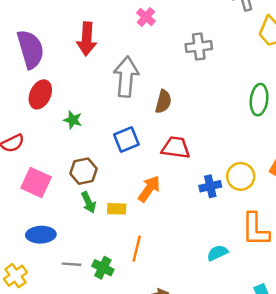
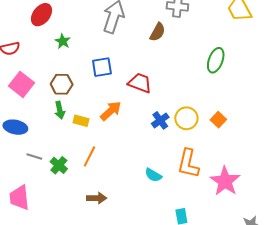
brown semicircle: (163, 102) -> (158, 32), moved
blue cross: (210, 186) -> (160, 120), turned -36
cyan semicircle: (217, 253) -> (153, 175), turned -138

